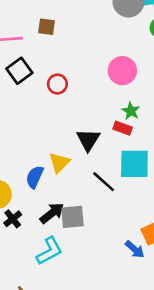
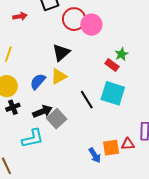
pink circle: (122, 71) -> (91, 25), moved
red circle: (57, 84) -> (74, 19), size x1.5
black triangle: (88, 140) -> (61, 53), moved
gray square: (73, 217) -> (57, 119), turned 36

